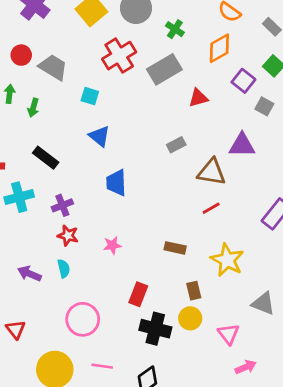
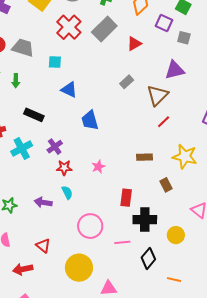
brown triangle: (212, 172) -> (157, 95), turned -40
yellow circle: (190, 318) -> (176, 235), moved
pink line: (102, 366) -> (122, 242), moved

